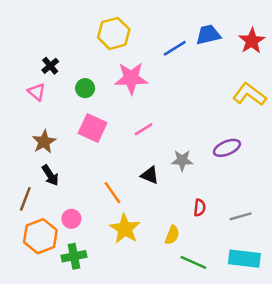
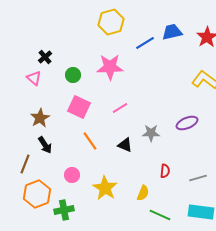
yellow hexagon: (114, 33) -> (111, 22), moved
orange line: (112, 193) -> (90, 141), moved
pink circle: (71, 219) -> (72, 175), moved

